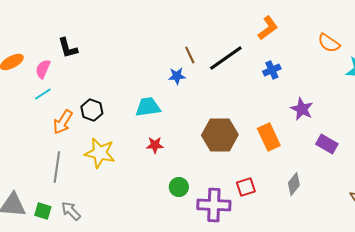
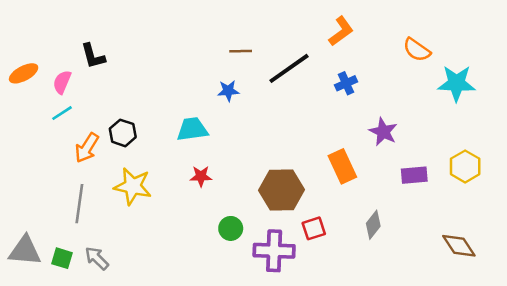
brown line: (190, 55) -> (241, 51), moved, turned -66
brown hexagon: (220, 135) -> (282, 190), moved
purple rectangle: (327, 144) -> (414, 175), turned -35

